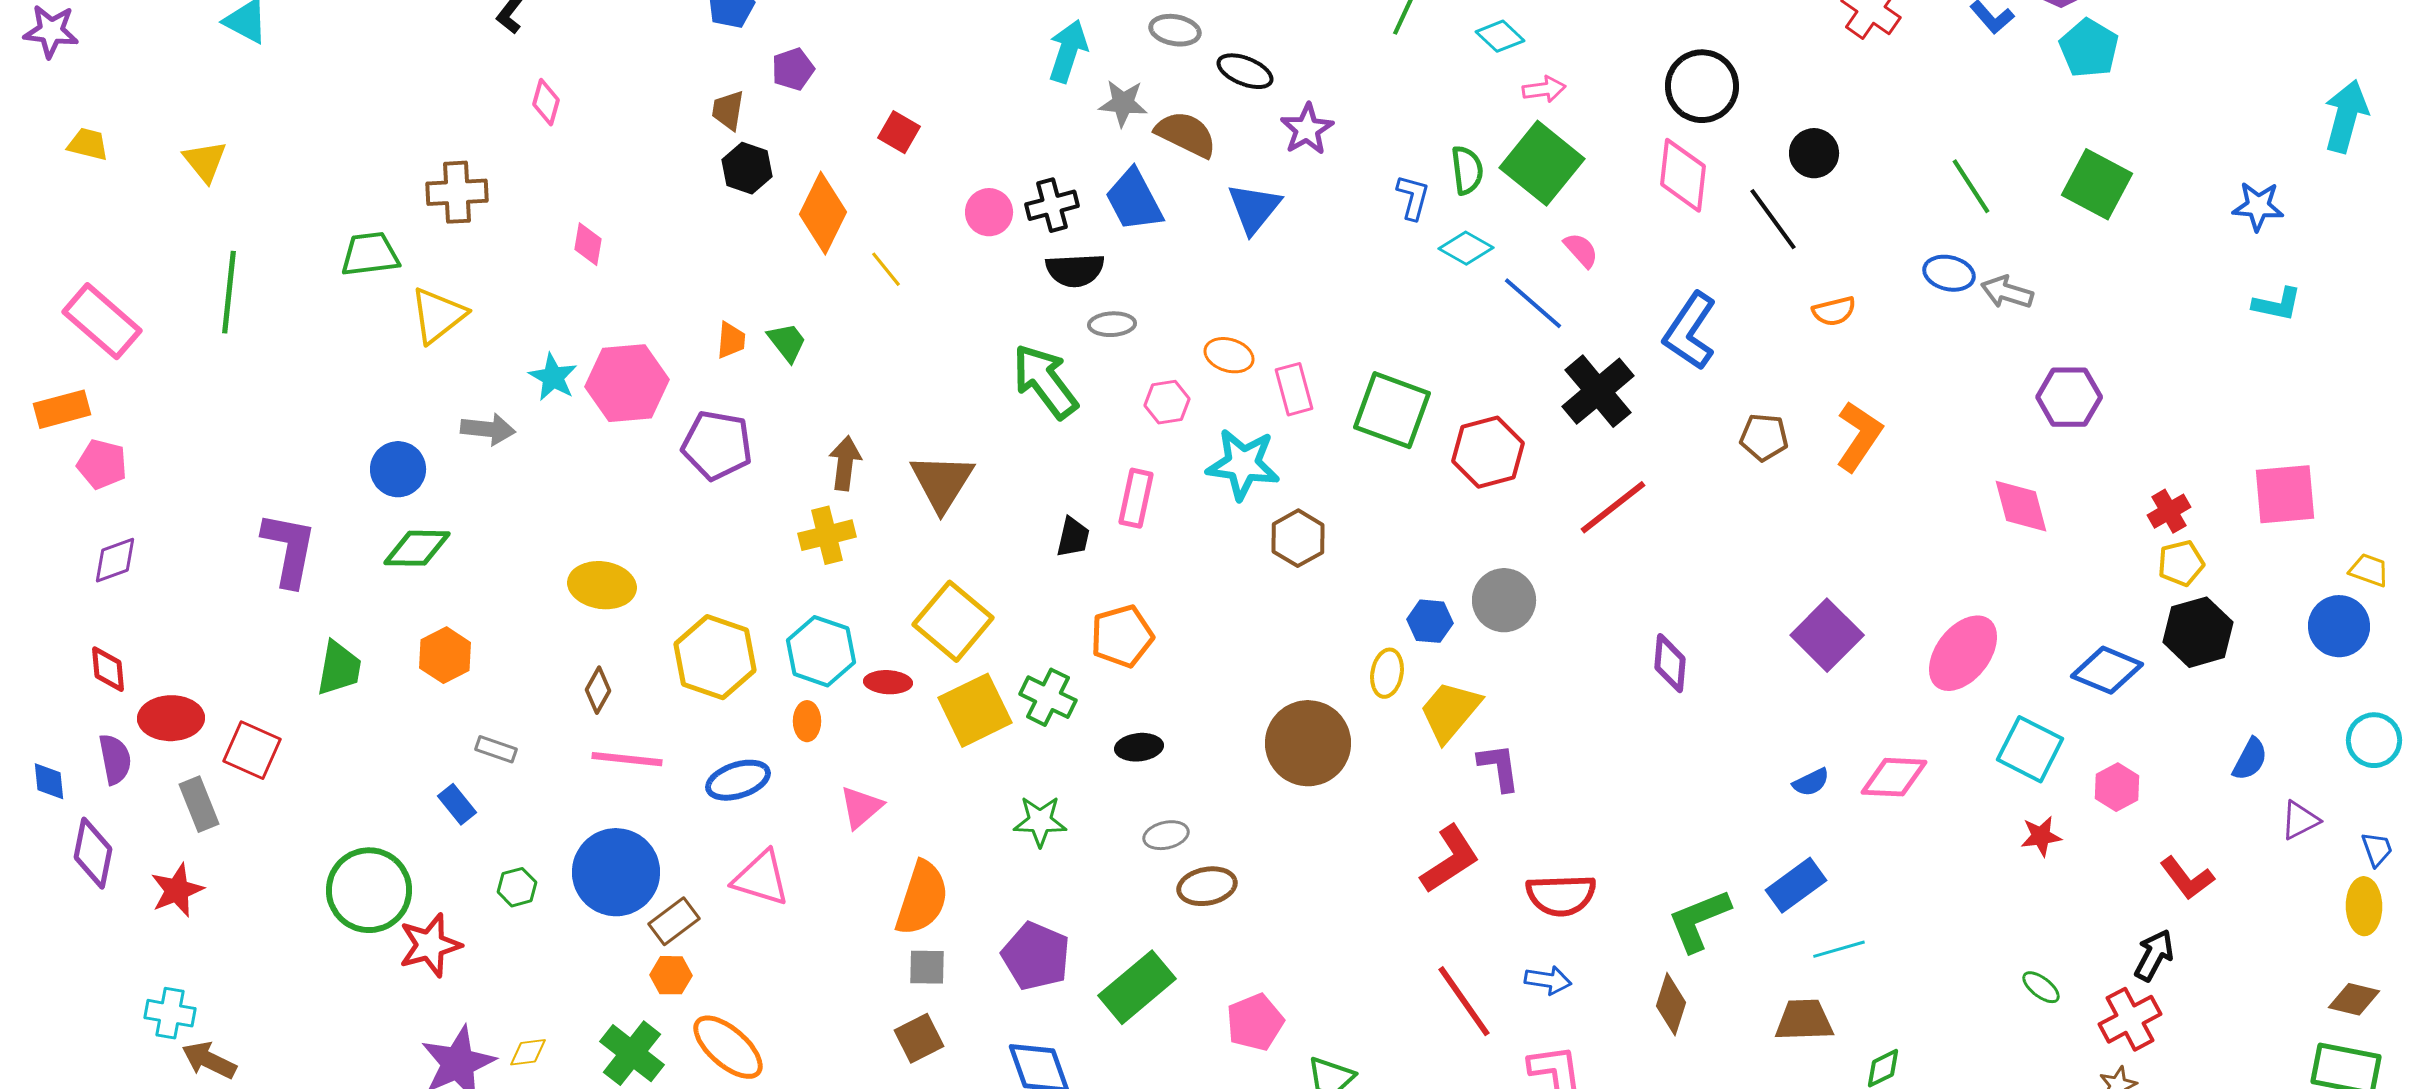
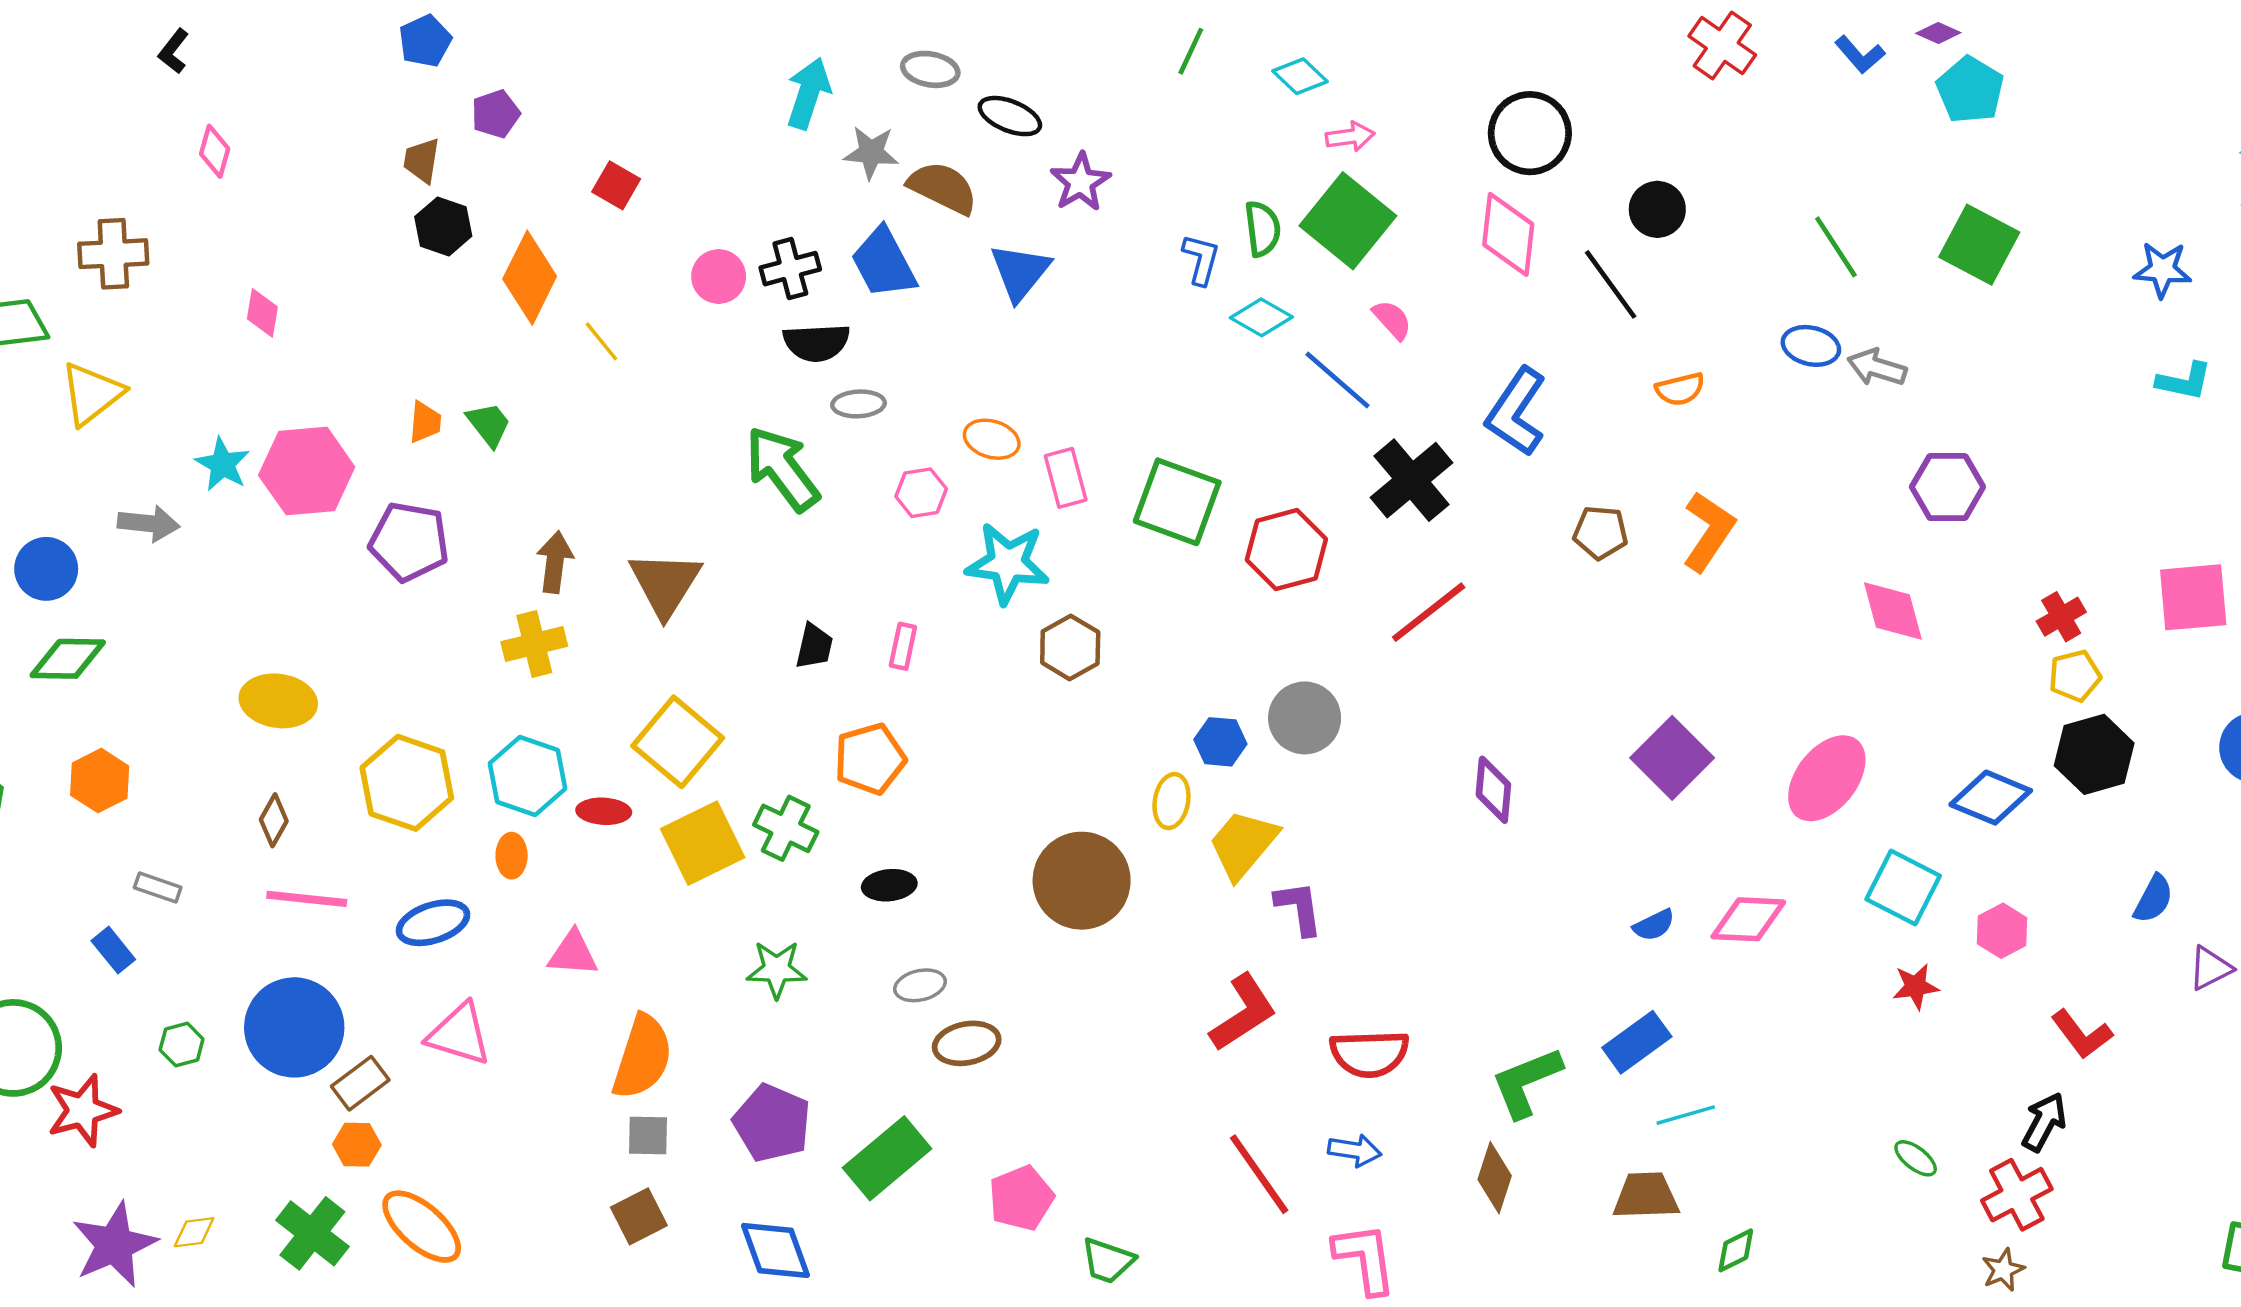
pink rectangle: (1136, 498) -> (903, 646), moved, size x0.7
pink triangle: (861, 807) -> (573, 953), turned 45

